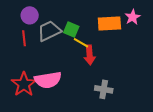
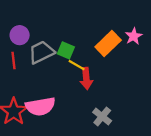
orange rectangle: (109, 24) -> (108, 43), turned -40
gray cross: (104, 89) -> (102, 116), turned 30

